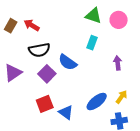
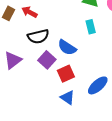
cyan rectangle: (92, 43) -> (91, 27), turned -32
red square: (45, 104) -> (66, 74), moved

